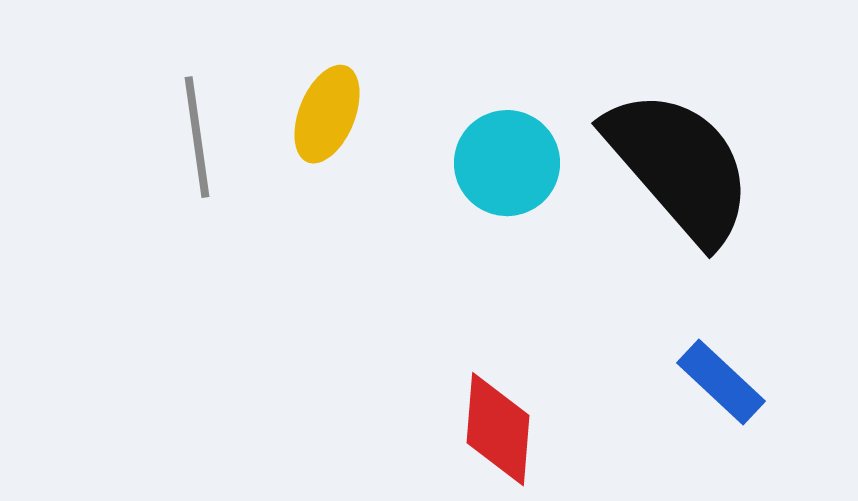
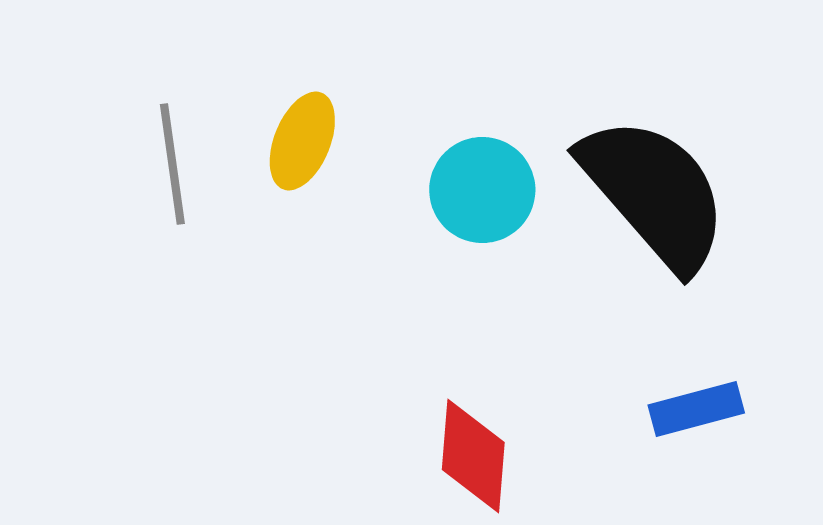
blue rectangle: (721, 382) -> (696, 409), turned -58

